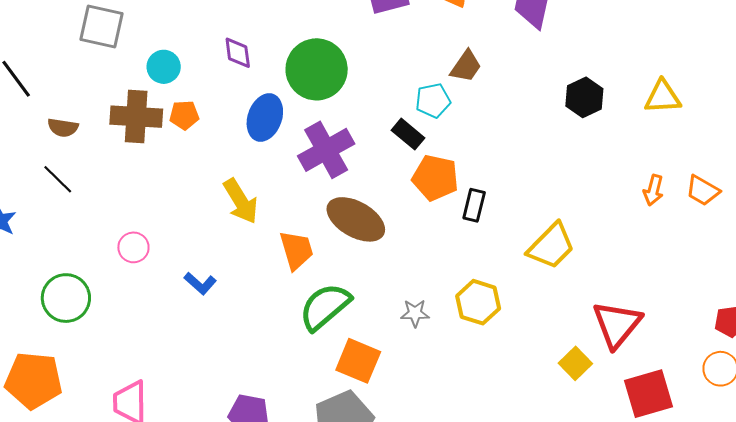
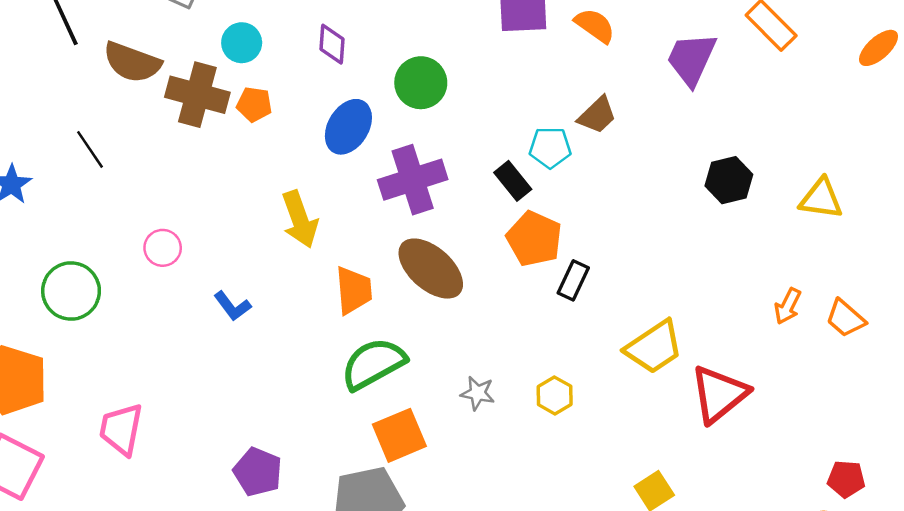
green circle: (317, 69) -> (421, 83), size x0.7
brown semicircle: (63, 128) -> (132, 62), moved, size x1.6
yellow hexagon: (478, 302) -> (555, 395), size x0.7
red triangle: (617, 324) -> (719, 394), moved
orange square: (358, 361) -> (399, 435), turned 33

